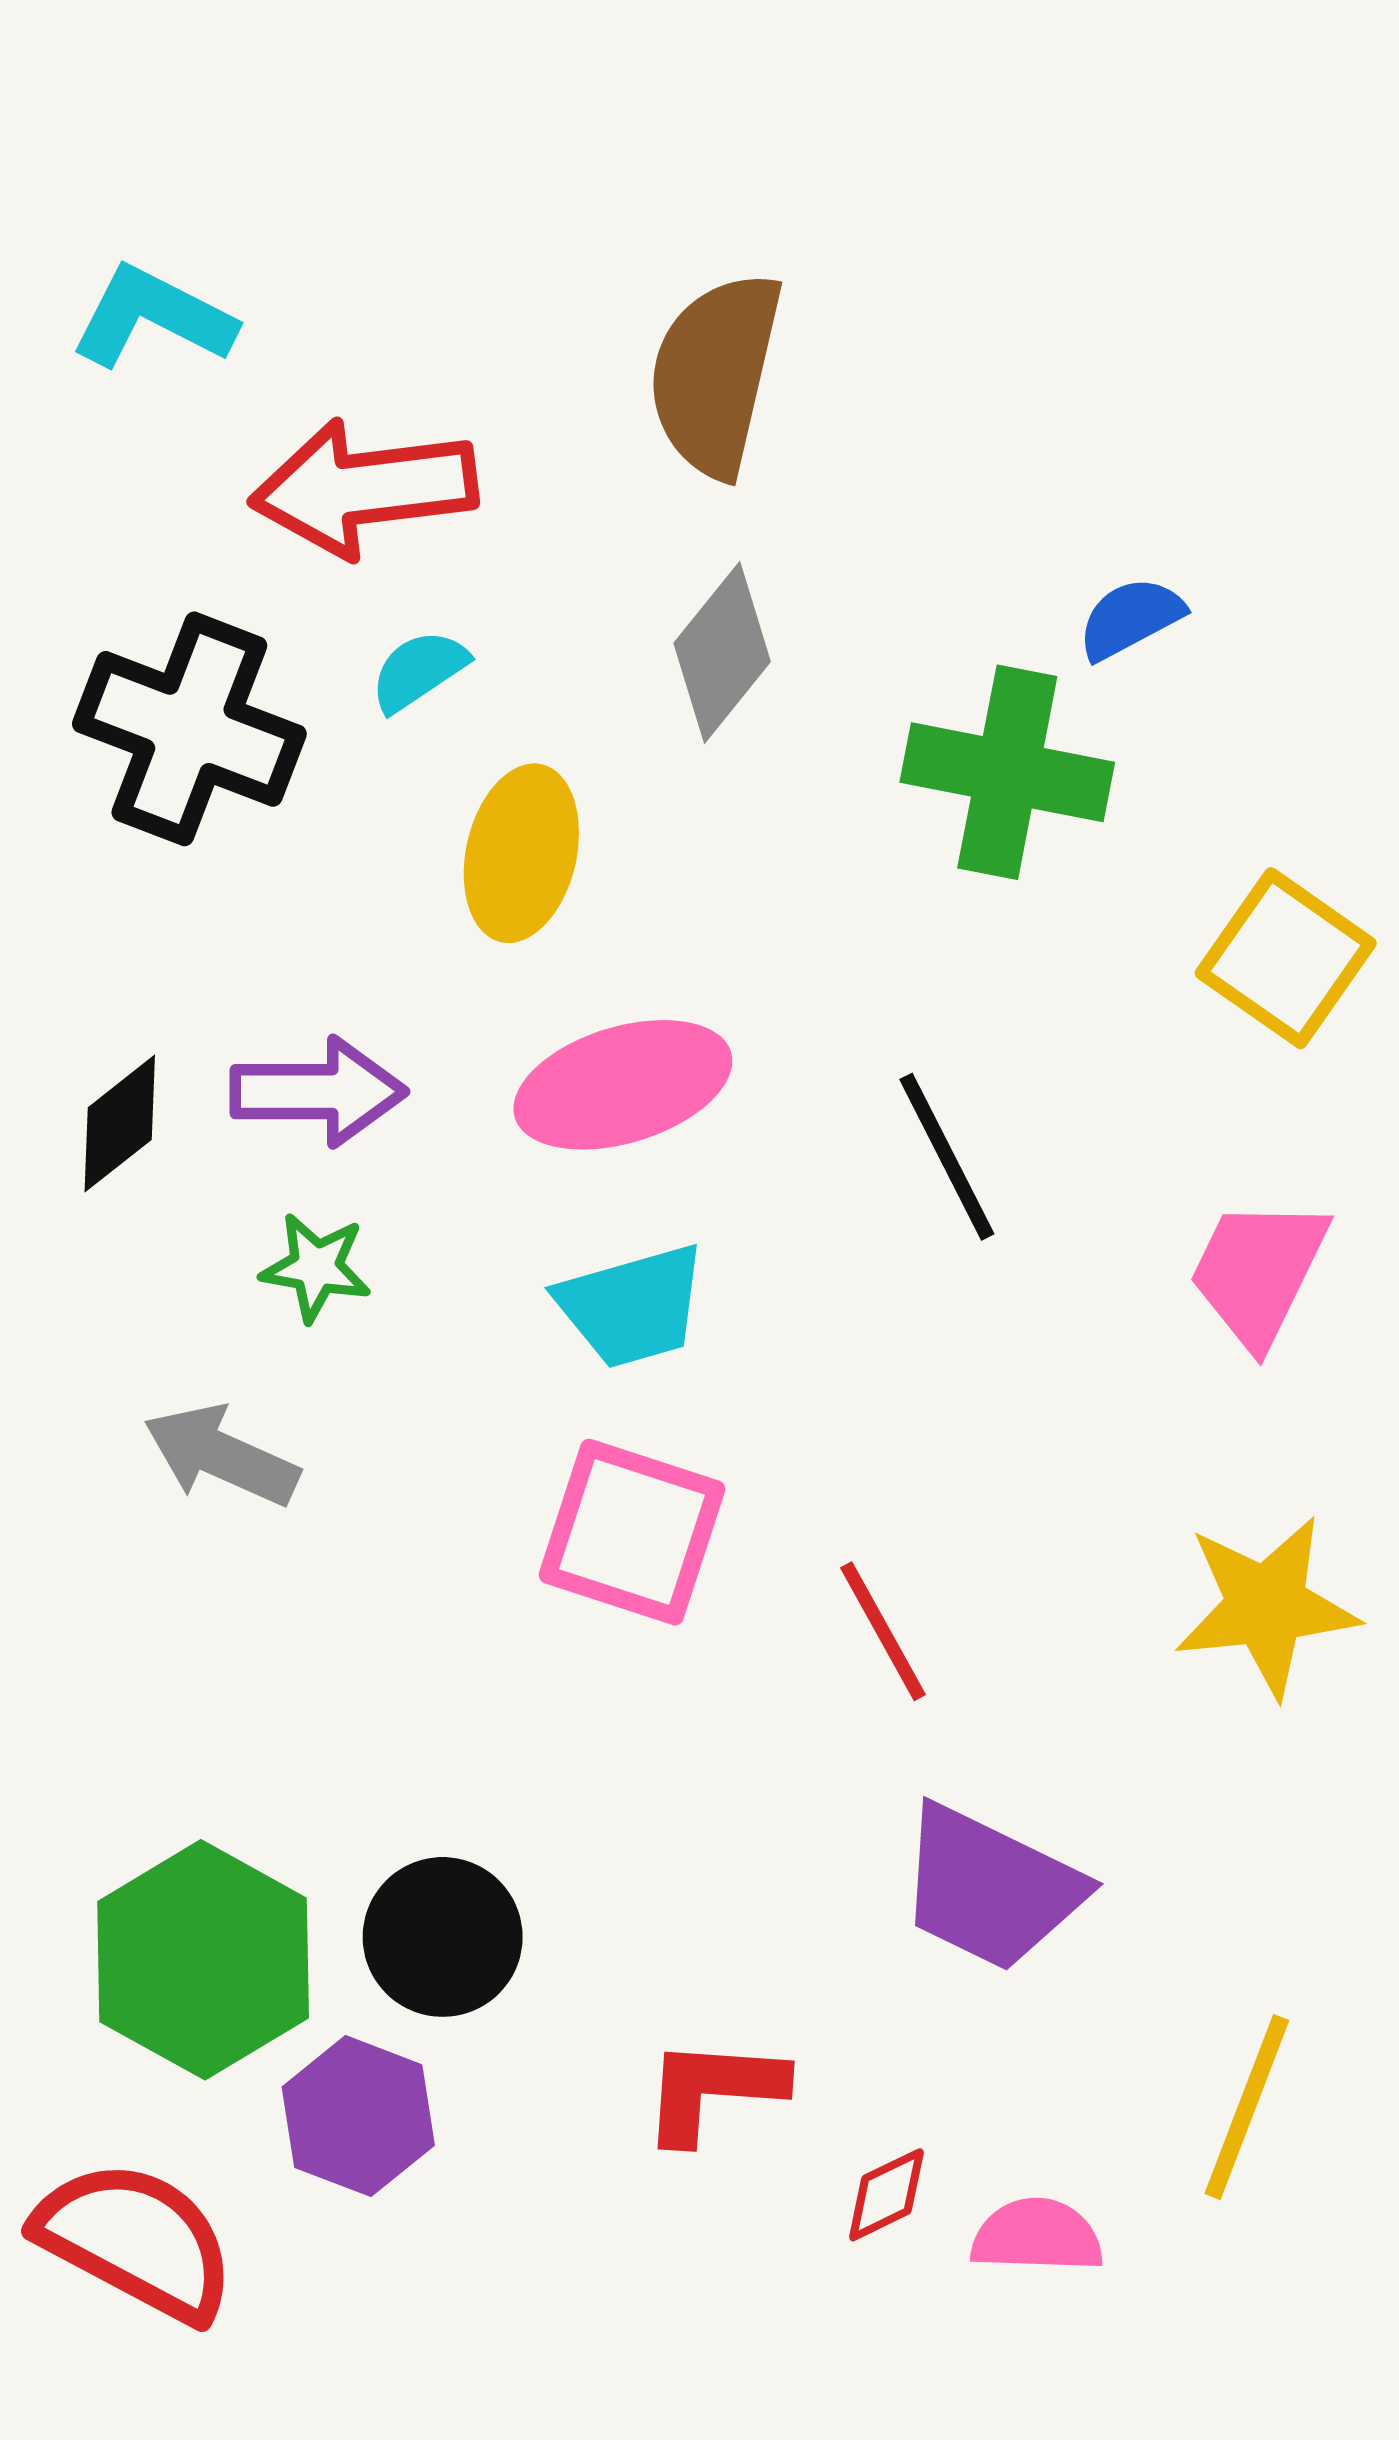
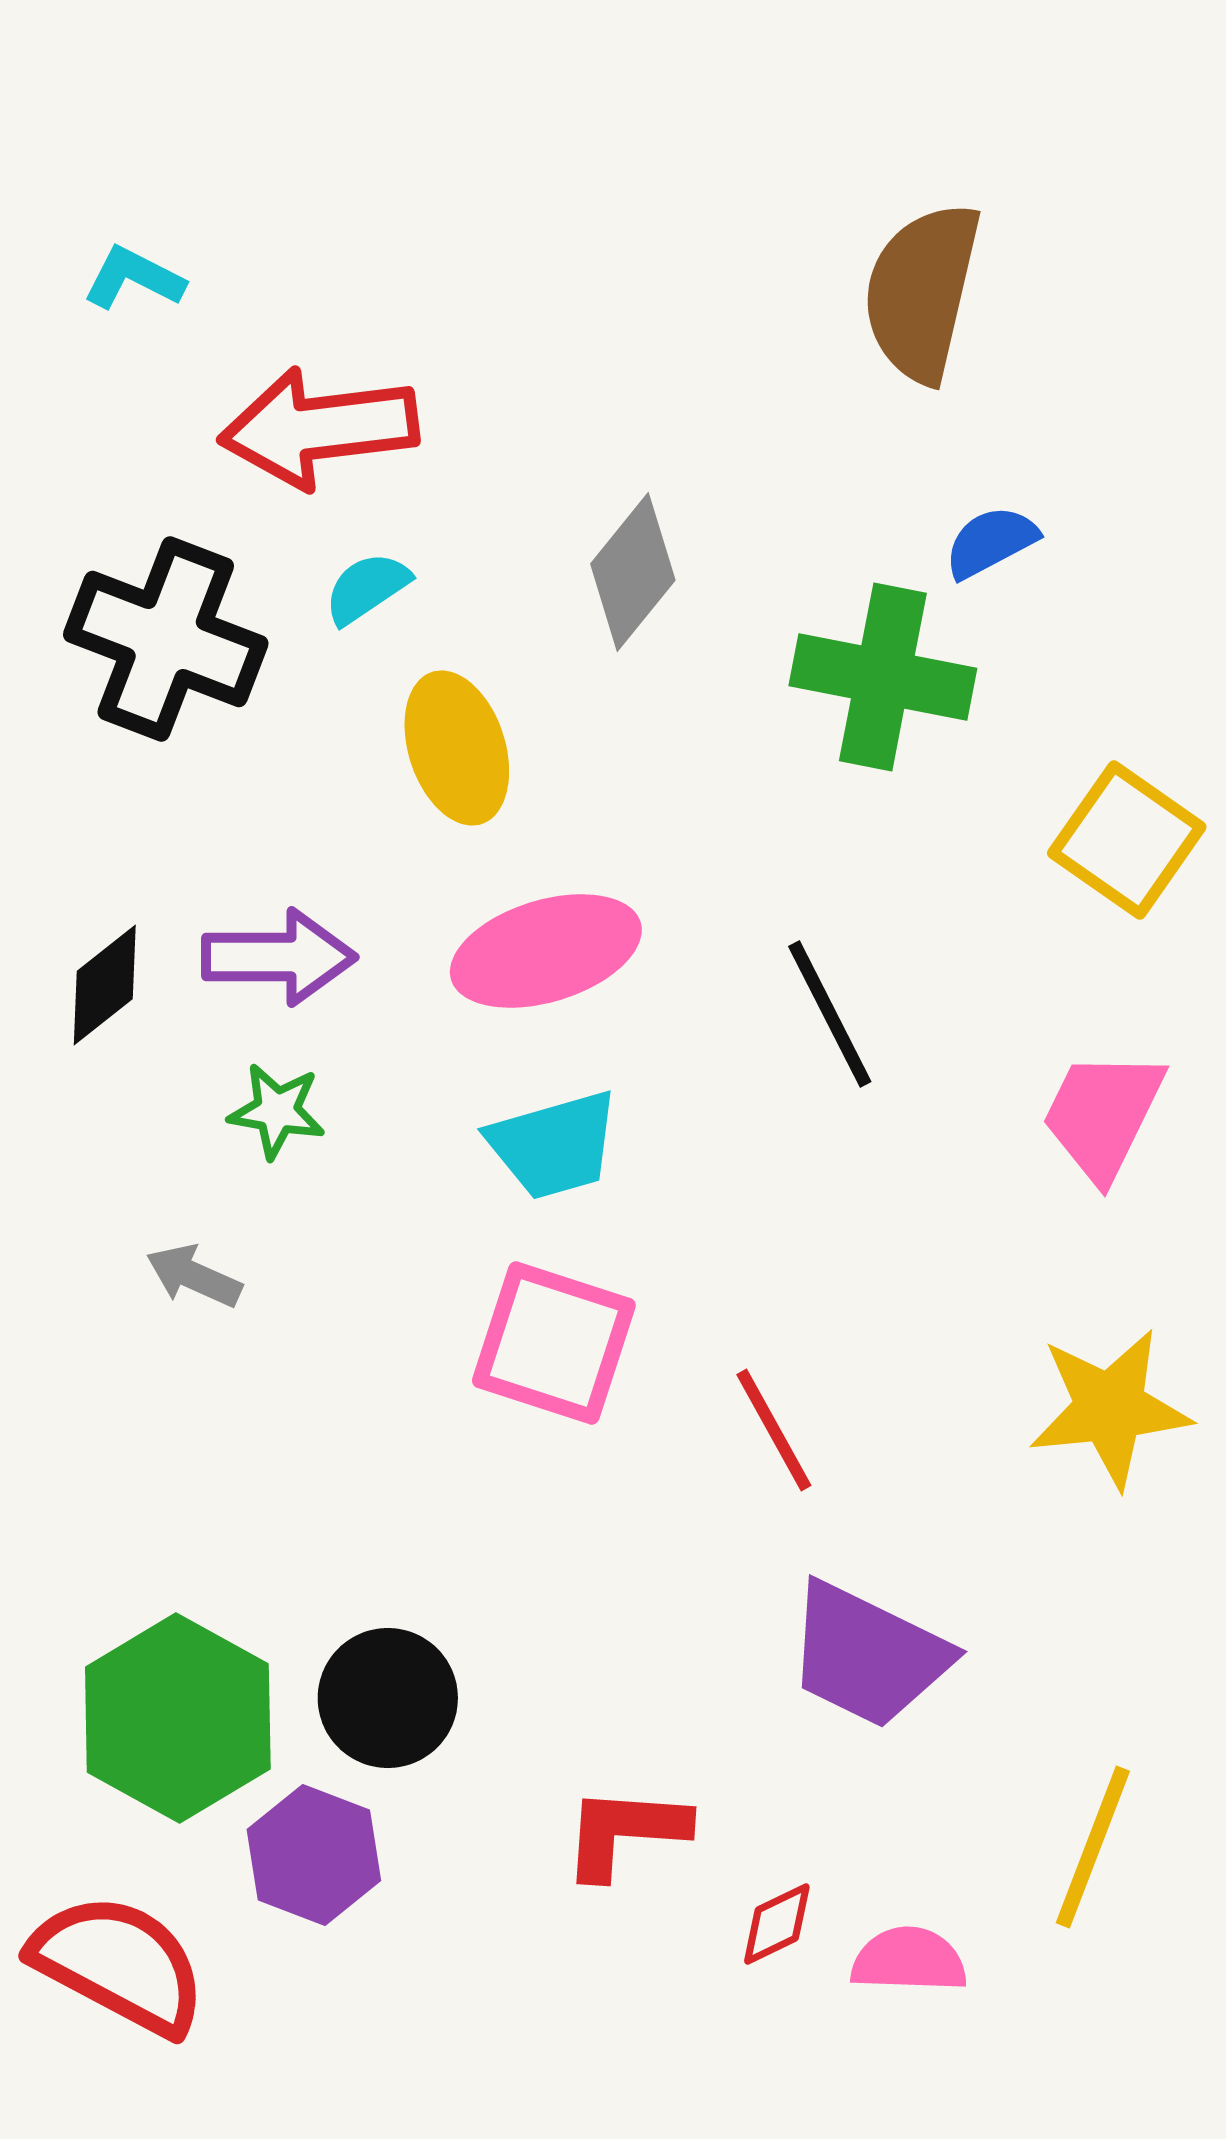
cyan L-shape: (153, 317) -> (134, 278), size x0.7
brown semicircle: (715, 374) -> (922, 292), moved
yellow ellipse: (521, 853) -> (457, 748), turned -31
gray arrow: (221, 1456) -> (194, 1276), size x0.7

